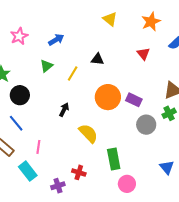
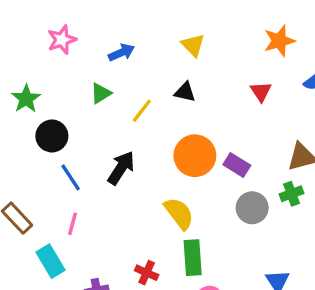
yellow triangle: (110, 19) -> (193, 45), moved
black arrow: (64, 110) -> (121, 168), size x1.5
blue line: (16, 123) -> (71, 177), moved
yellow semicircle: (88, 133) -> (179, 213), moved
red cross: (79, 172) -> (147, 273), moved

